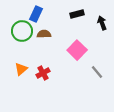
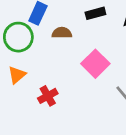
brown semicircle: (44, 34) -> (62, 33), moved
orange triangle: (21, 69) -> (17, 75), moved

